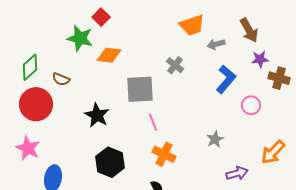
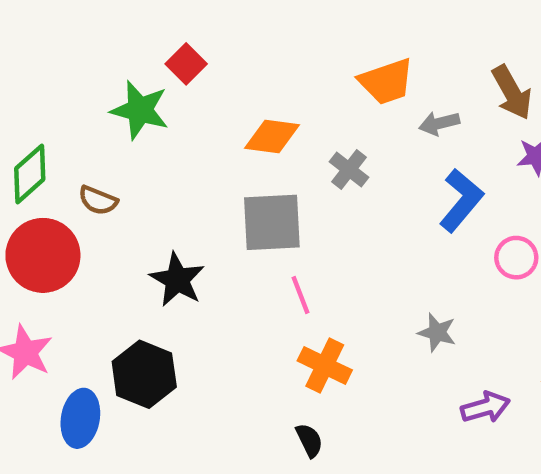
orange diamond: (109, 55) -> (272, 137), moved
gray star: (215, 139) -> (437, 332), turned -30
black hexagon: (110, 162) -> (144, 374), moved

